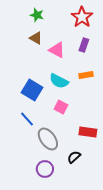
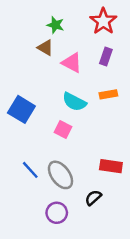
green star: (37, 15) -> (55, 25), moved
blue square: (32, 90) -> (21, 109), moved
pink square: (61, 107) -> (63, 130), moved
blue line: (27, 119) -> (30, 170), moved

